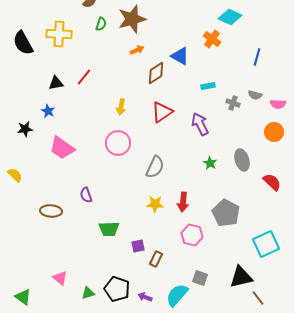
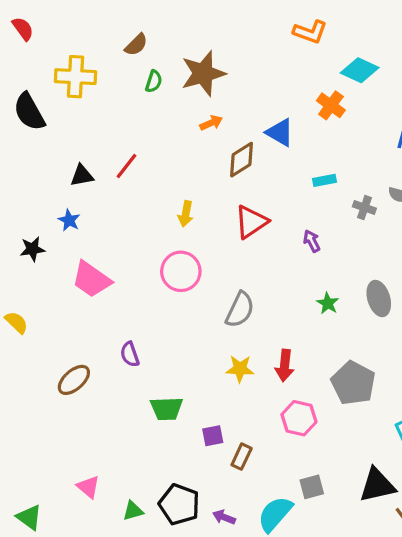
yellow cross: (59, 34) -> (76, 77), moved
purple arrow: (200, 124) -> (312, 241), size x0.6
brown ellipse: (51, 211) -> (74, 380), turned -45
gray square: (200, 278) -> (312, 487), turned -35

